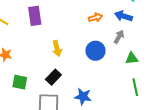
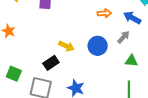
yellow arrow: (57, 48) -> (66, 46), moved, turned -63
green square: (20, 82) -> (14, 74), moved

